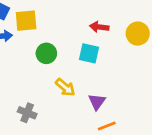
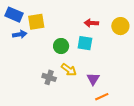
green circle: (46, 53) -> (61, 46), moved
gray cross: (27, 113) -> (49, 77), moved

